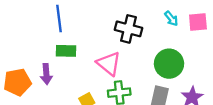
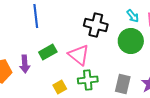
green rectangle: (66, 51) -> (48, 52), moved, turned -30
green circle: (169, 64) -> (131, 41), moved

